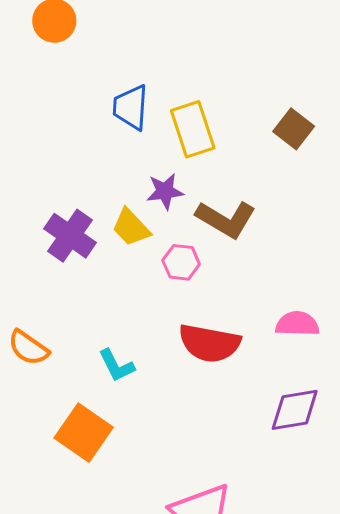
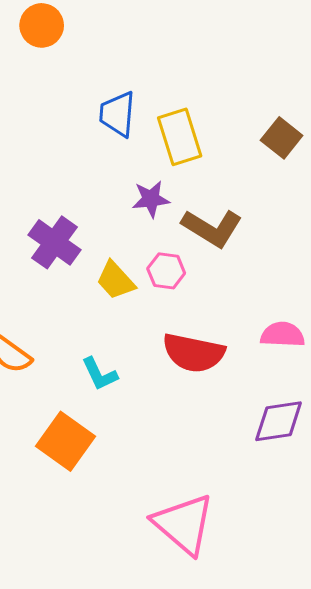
yellow trapezoid: (131, 227) -> (116, 280), moved

